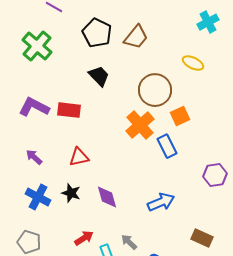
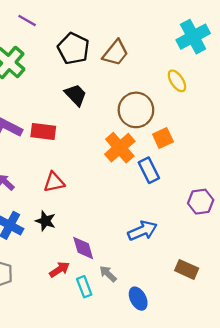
cyan cross: (208, 22) -> (193, 37), size x1.4
yellow ellipse: (193, 63) -> (177, 81), turned 30
purple diamond: (107, 197) -> (83, 248), moved

